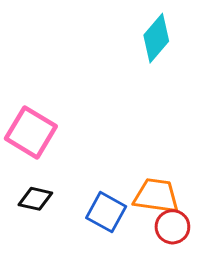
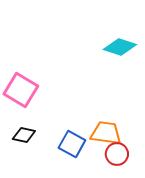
cyan diamond: (156, 38) -> (120, 47), moved, turned 68

